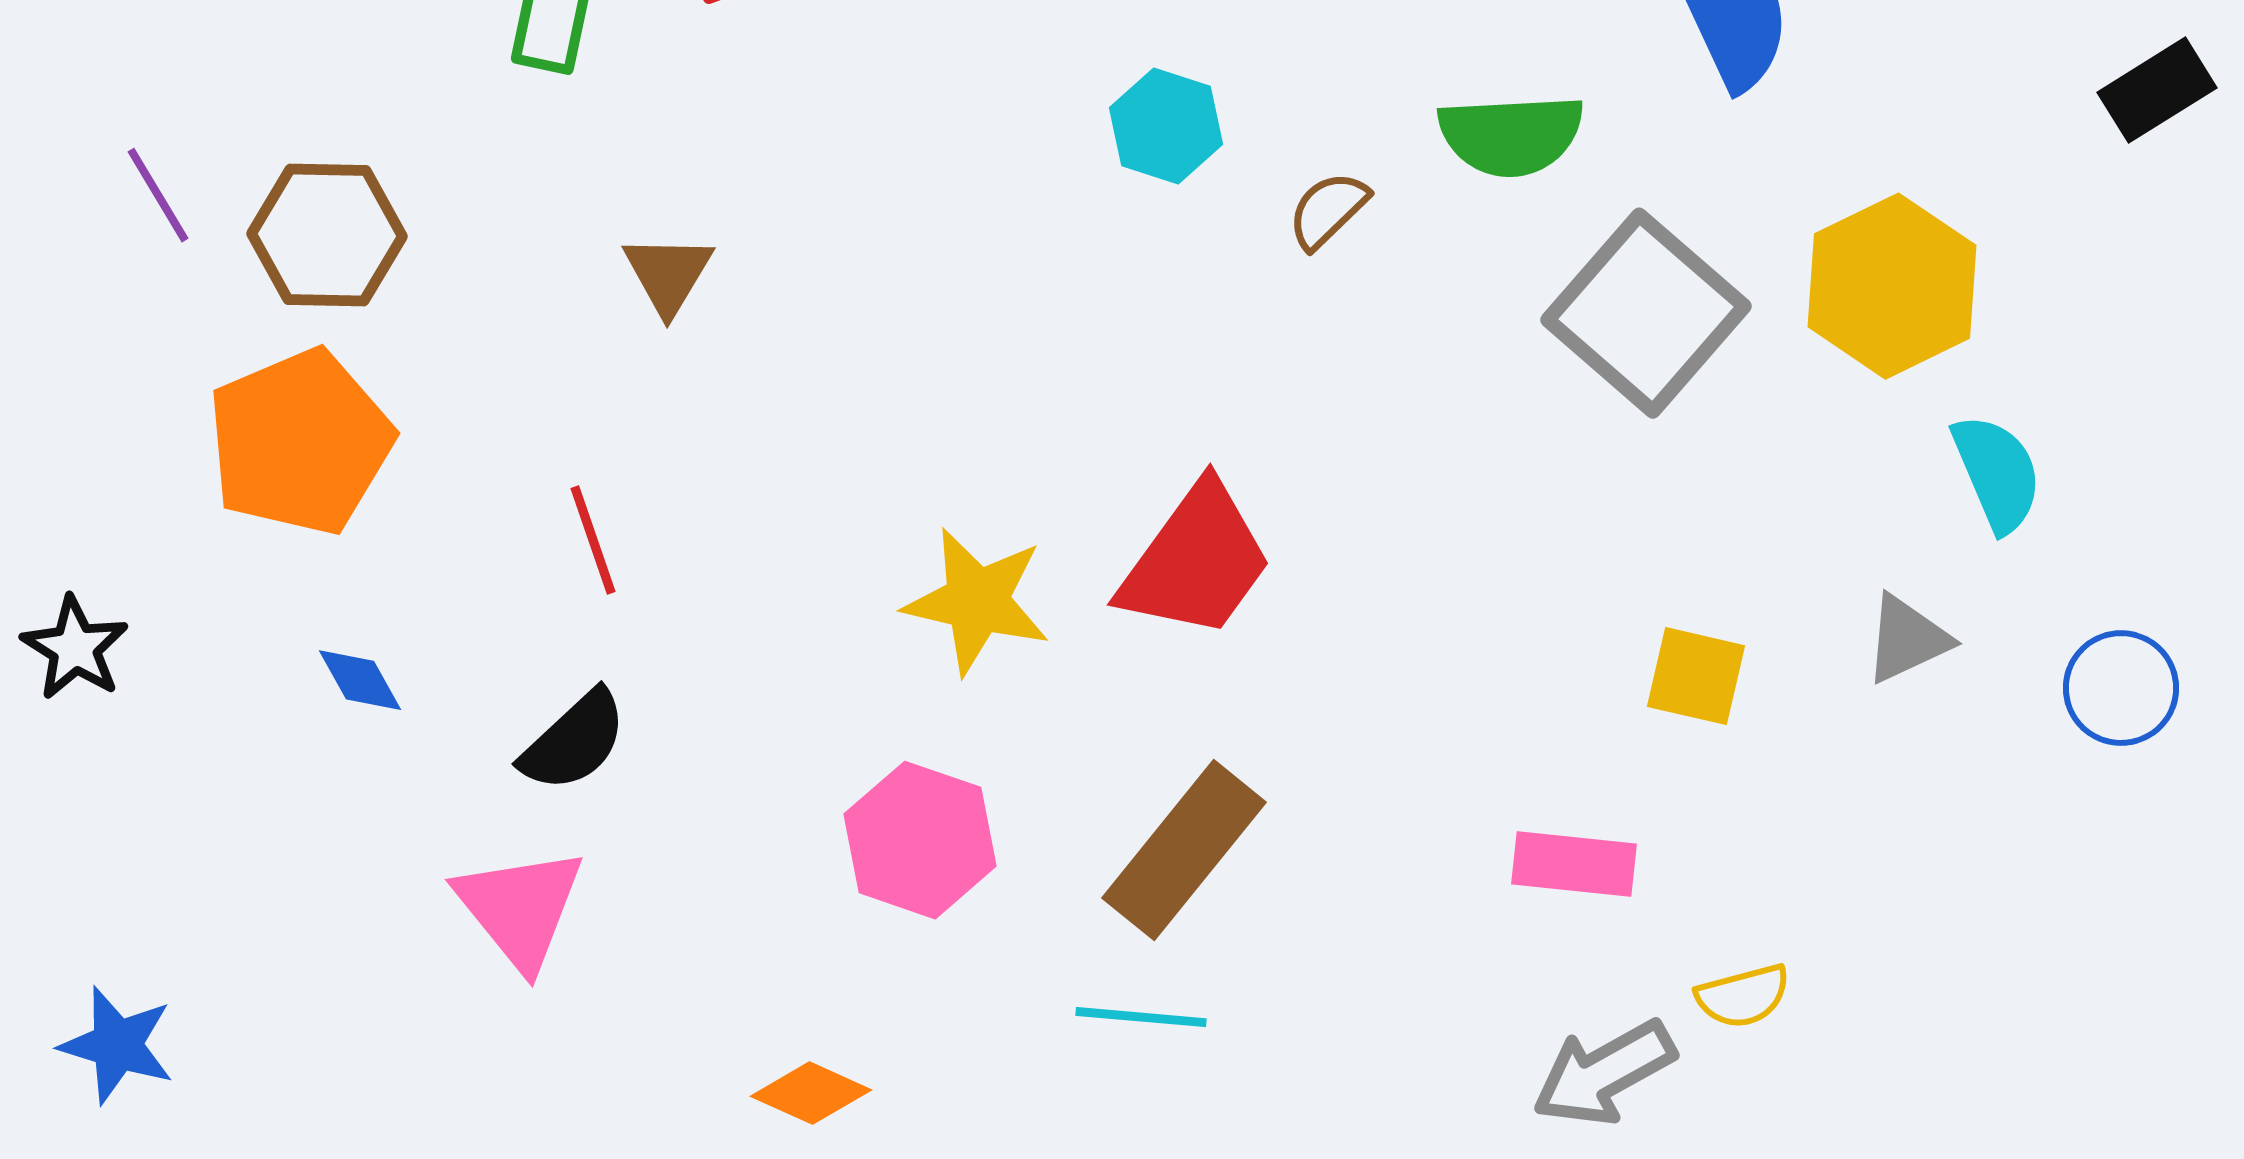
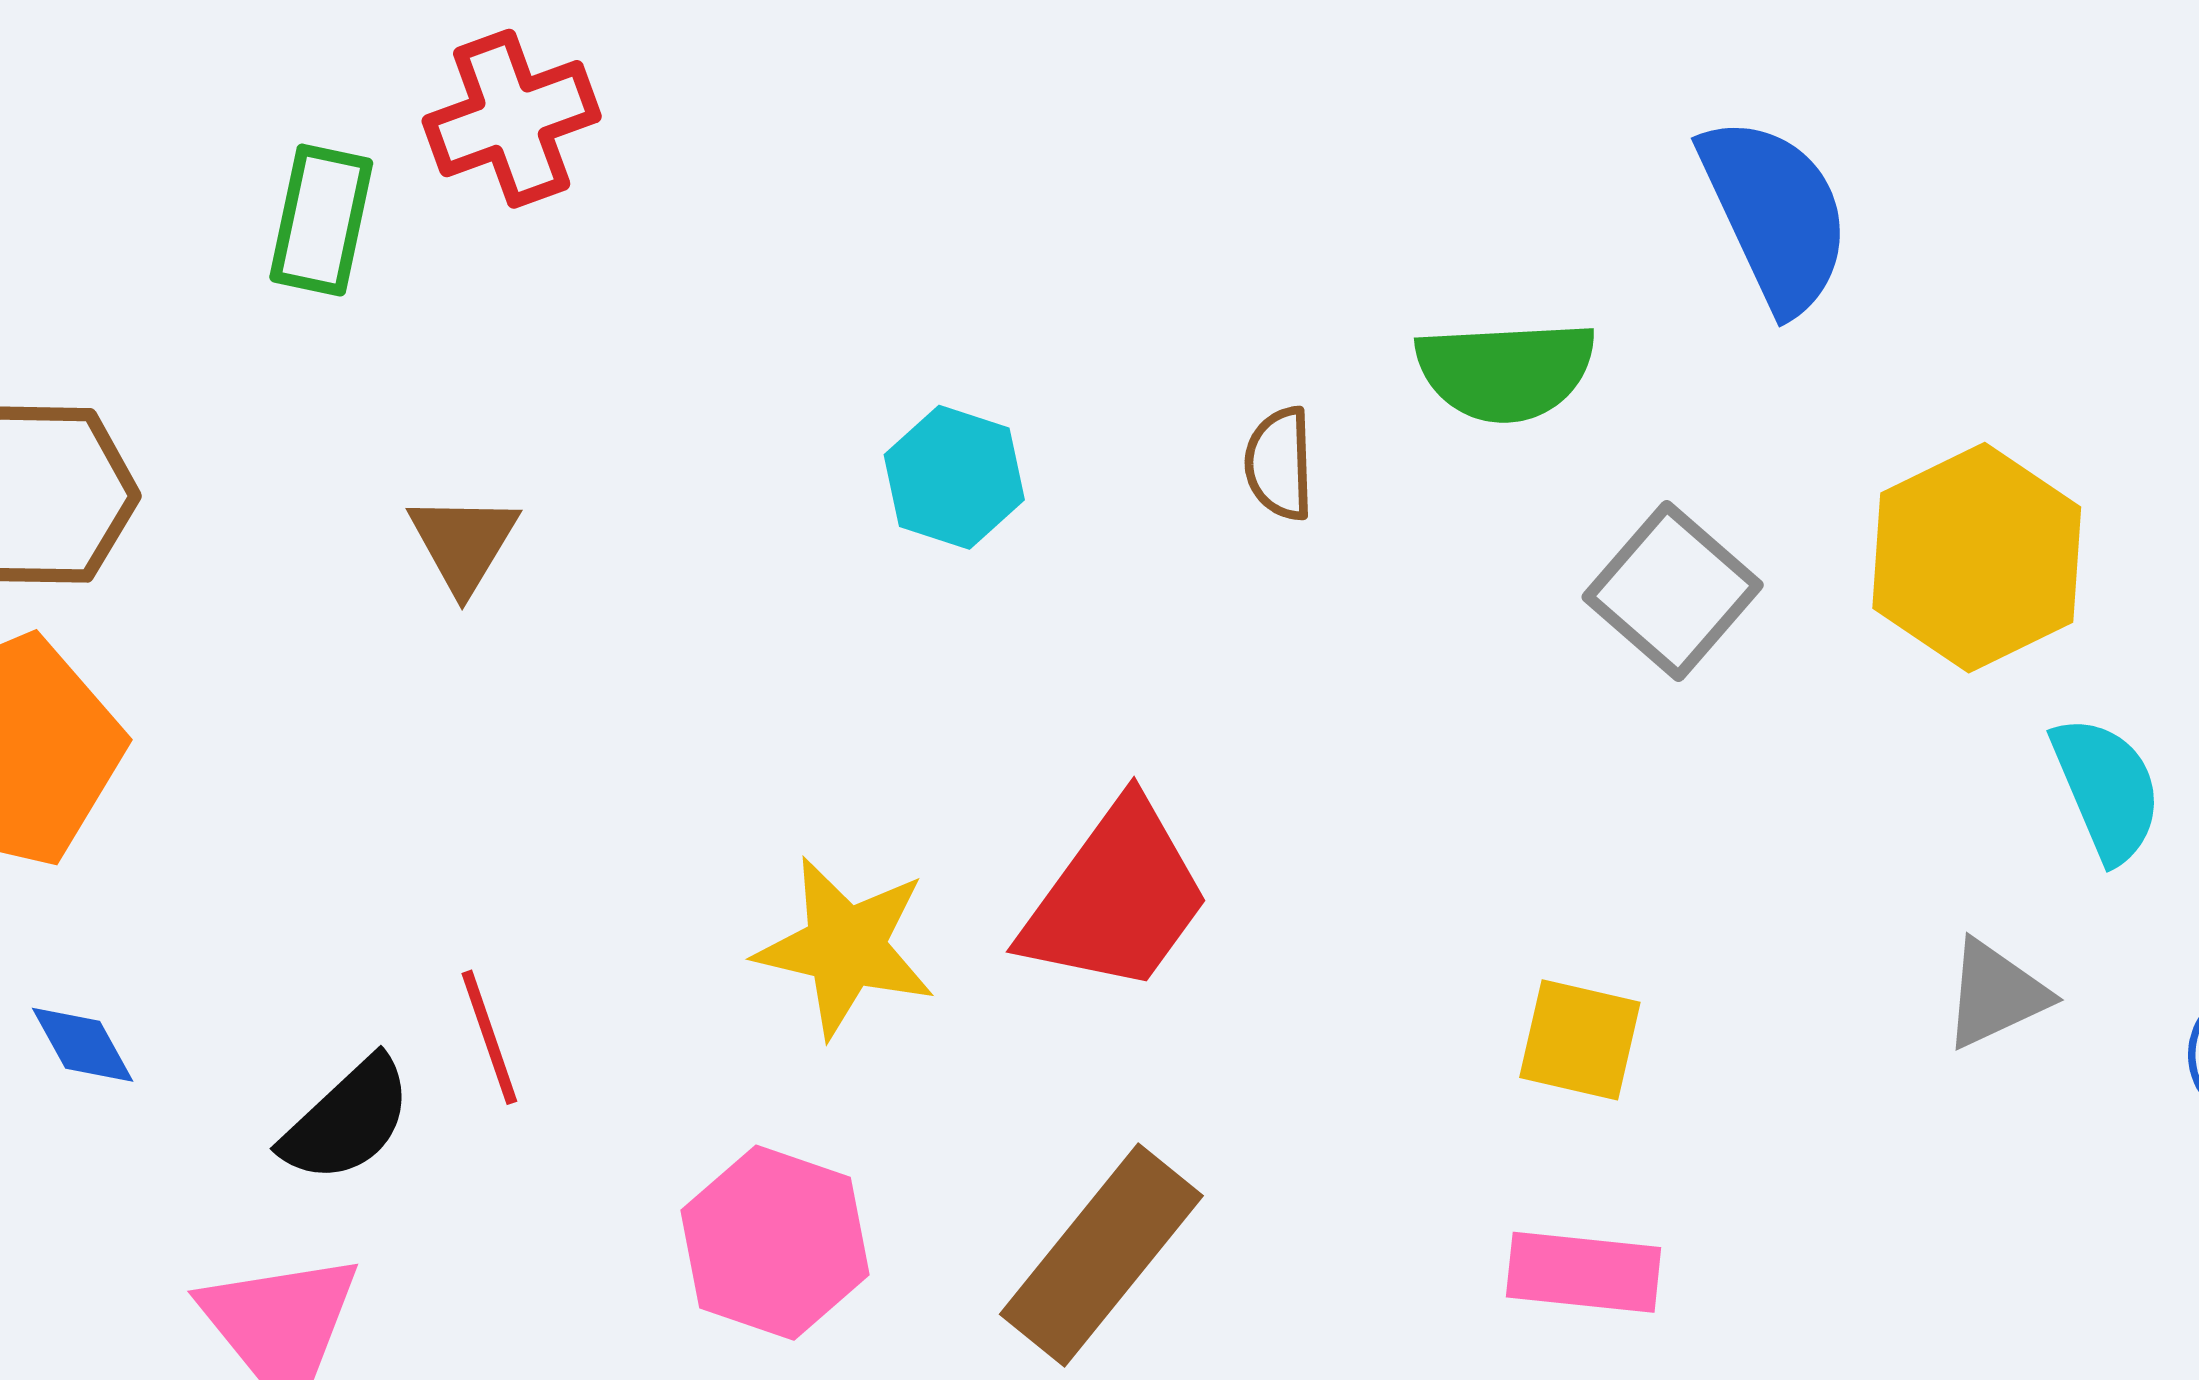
cyan hexagon: (1166, 126) -> (954, 477), moved
brown semicircle: (1328, 210) -> (1279, 464), turned -48
gray square: (1646, 313) -> (1673, 591), size x0.7
red line: (593, 540) -> (489, 1037), moved
yellow square: (1696, 676) -> (1580, 1040), moved

